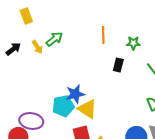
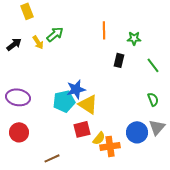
purple ellipse: (31, 121) -> (18, 97), moved

